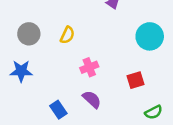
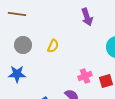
pink cross: (89, 67) -> (85, 76), moved

